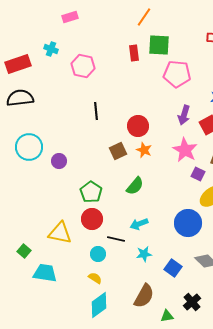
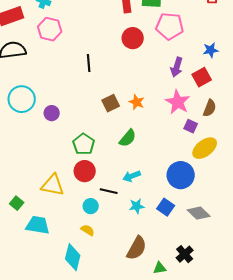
pink hexagon: (83, 66) -> (50, 29), moved
red circle: (138, 126) -> (133, 38), moved
blue square: (173, 268) -> (166, 207), moved
cyan diamond: (99, 305) -> (73, 257), moved, turned -40

